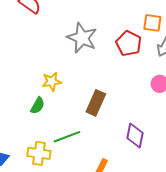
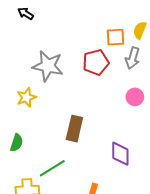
red pentagon: (129, 43) -> (96, 62), turned -30
yellow star: (52, 82) -> (26, 97), moved

